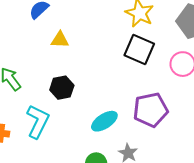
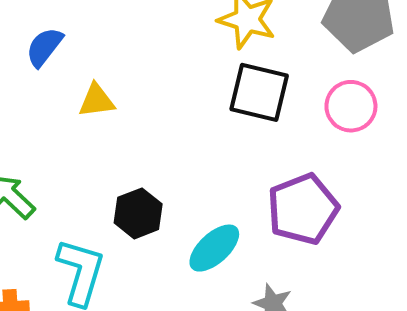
black hexagon: (62, 88) -> (138, 213), moved

